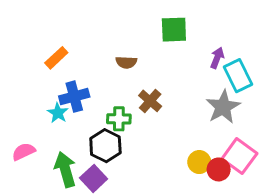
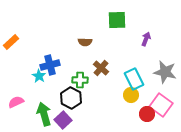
orange rectangle: (56, 58) -> (11, 42), moved
cyan rectangle: (238, 76) -> (134, 79), moved
gray star: (223, 107) -> (165, 72), moved, turned -30
yellow circle: (199, 162) -> (131, 95), moved

